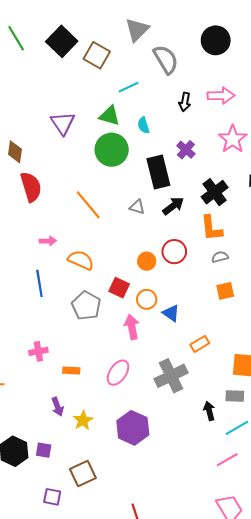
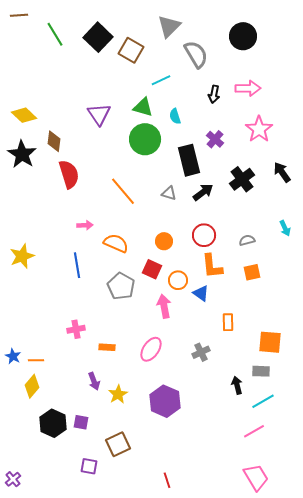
orange L-shape: (211, 228) -> (212, 266), moved
orange circle: (147, 261) -> (164, 241), moved
orange rectangle: (200, 344) -> (228, 322), turned -60
gray cross: (171, 376) -> (201, 352), size x0.6

